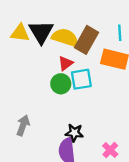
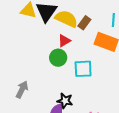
brown rectangle: (87, 40) -> (84, 23), size x0.6
cyan square: (81, 79) -> (83, 69), moved

